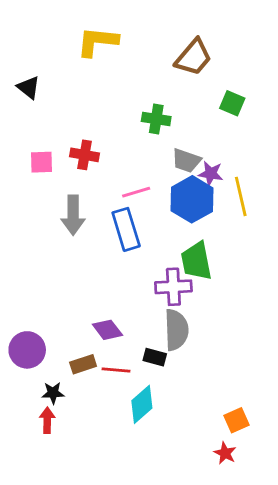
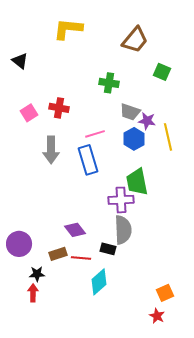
pink square: (41, 162) -> (29, 113), turned -30
blue hexagon: (192, 199) -> (134, 139), size x0.7

